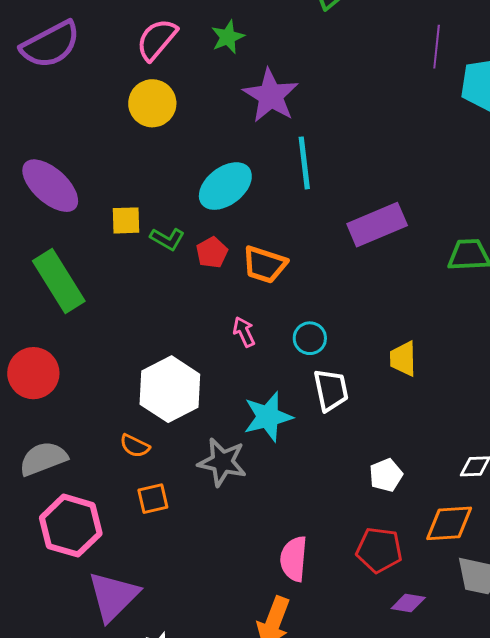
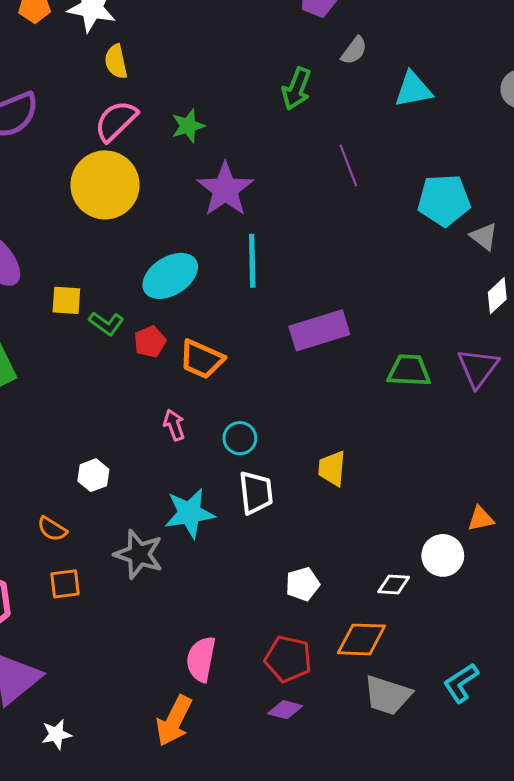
purple line: (437, 47) -> (348, 165), moved, turned -33
yellow circle: (152, 103) -> (105, 185), size x1.4
white hexagon: (170, 389) -> (93, 475), size x0.5
purple diamond: (408, 603) -> (285, 710), moved

